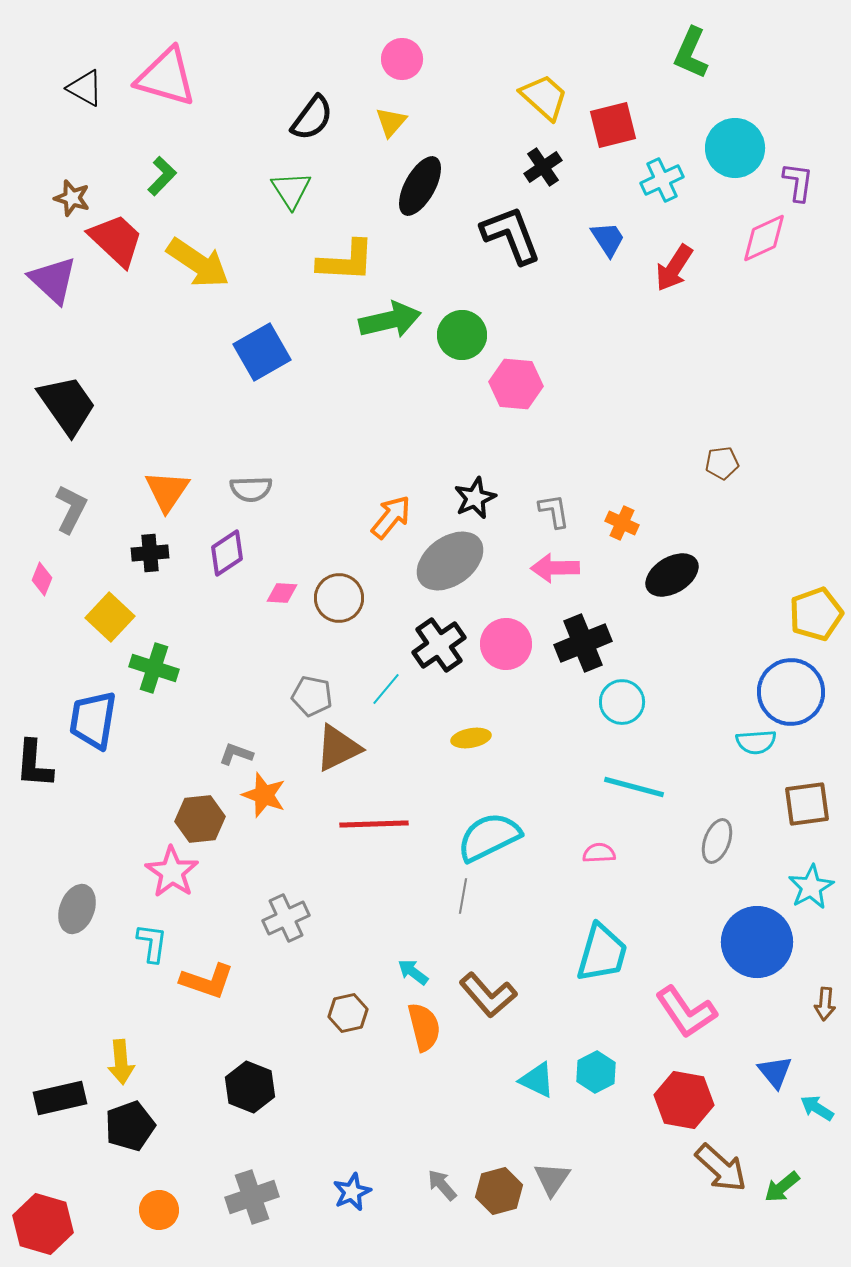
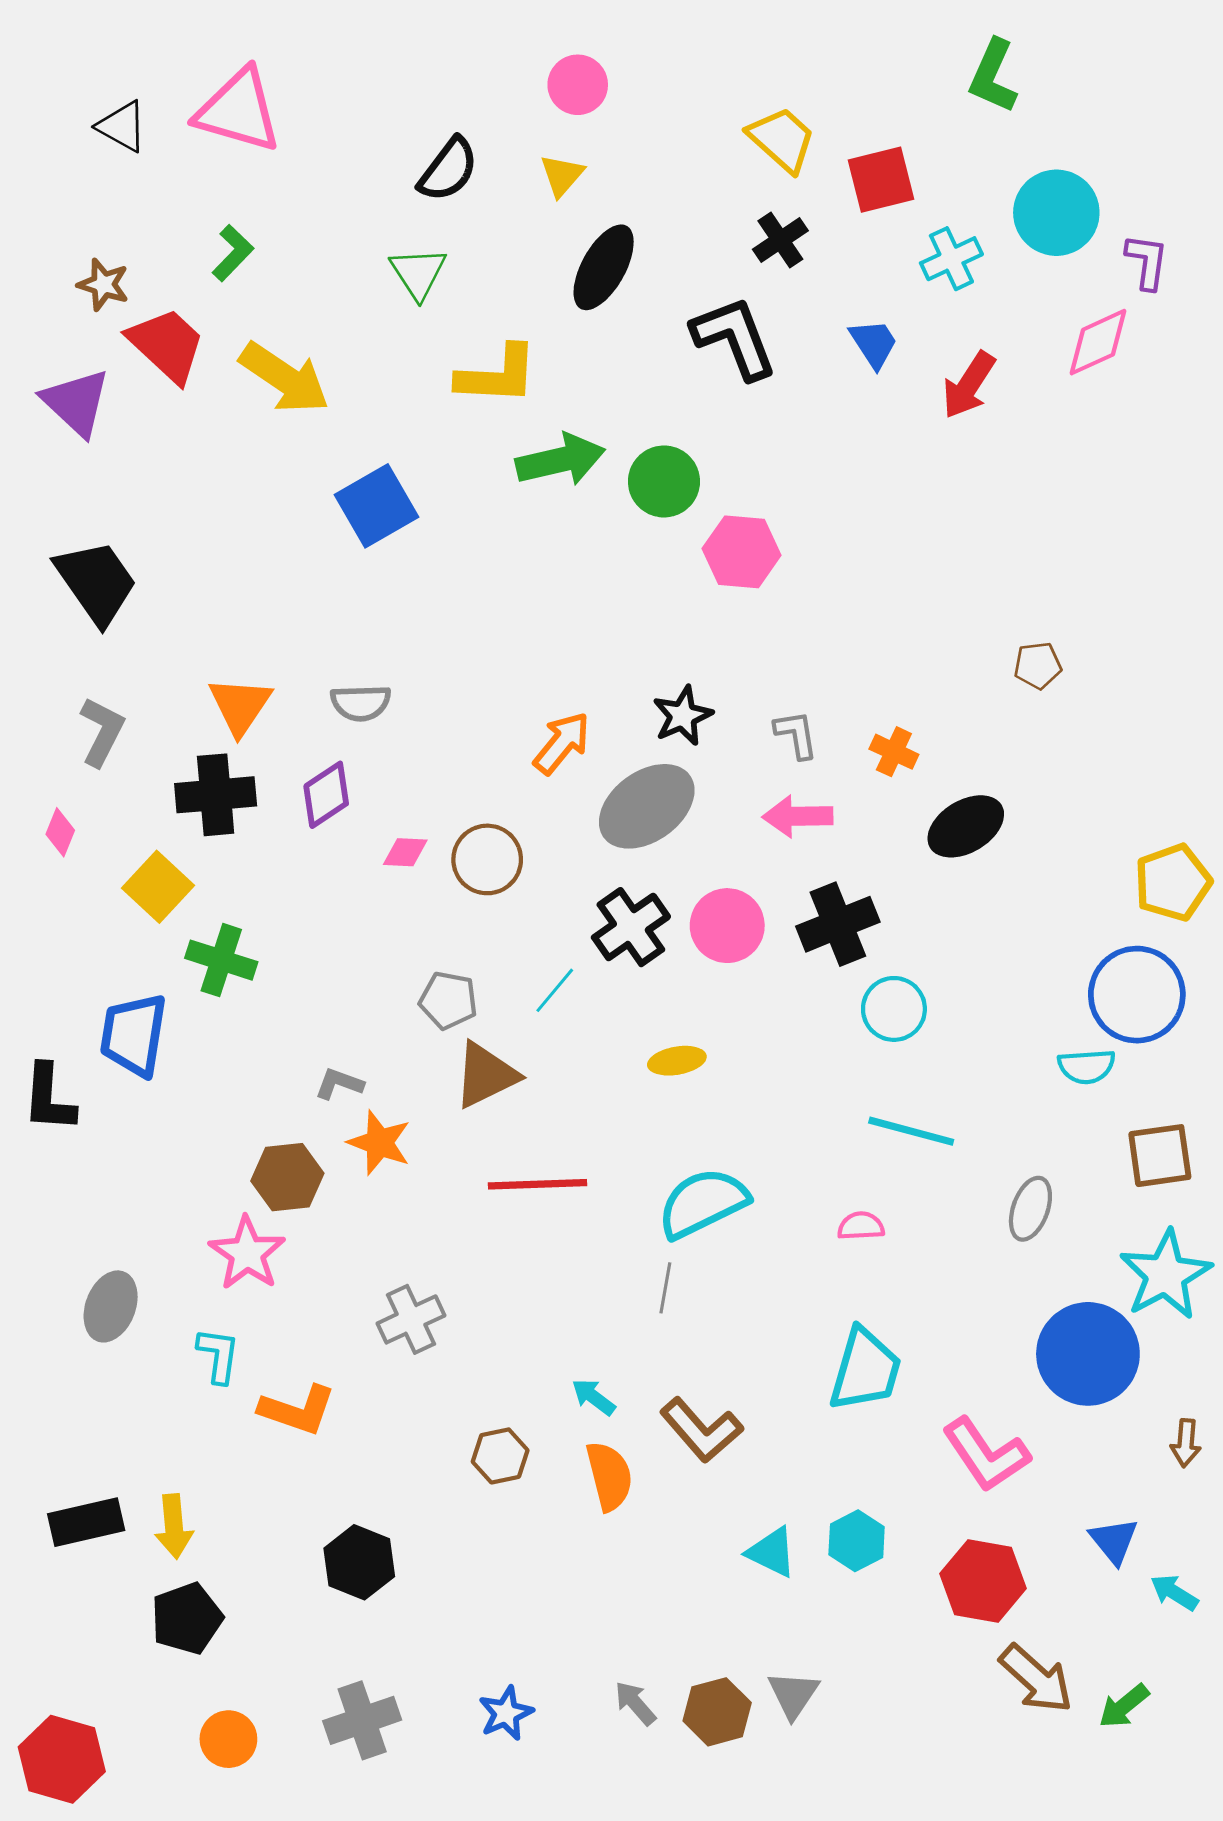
black cross: (150, 553) -> (216, 795), size x1.5
cyan star: (811, 887) -> (1166, 1275), size x1.4
black rectangle: (60, 1098) -> (86, 1522), moved

